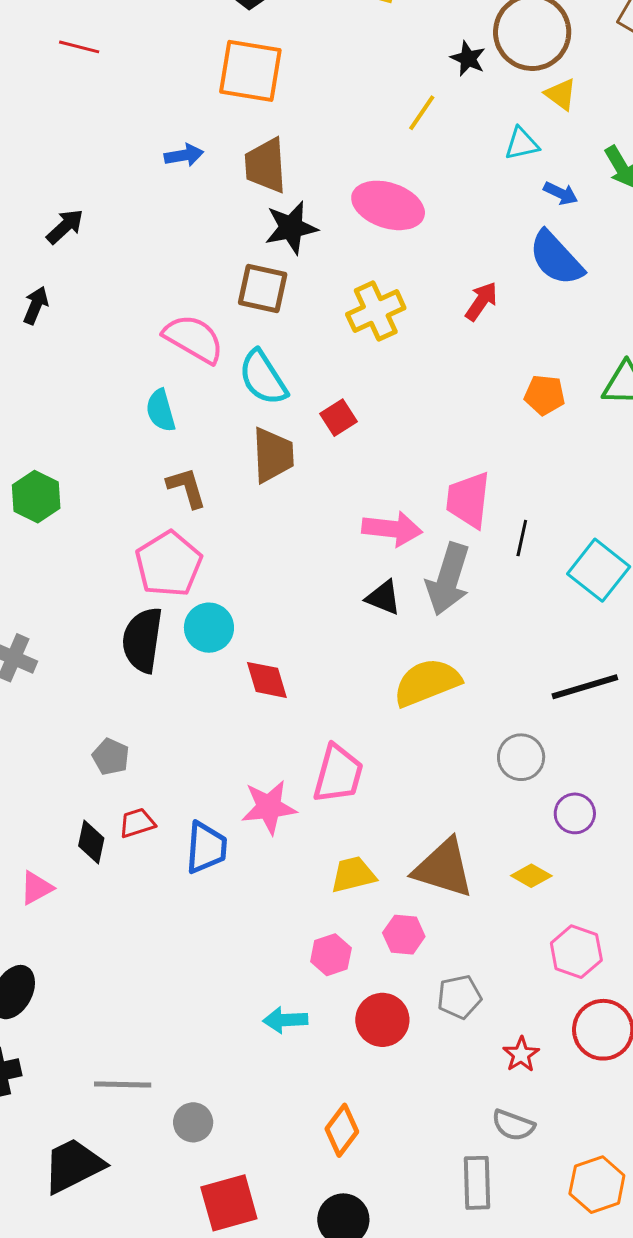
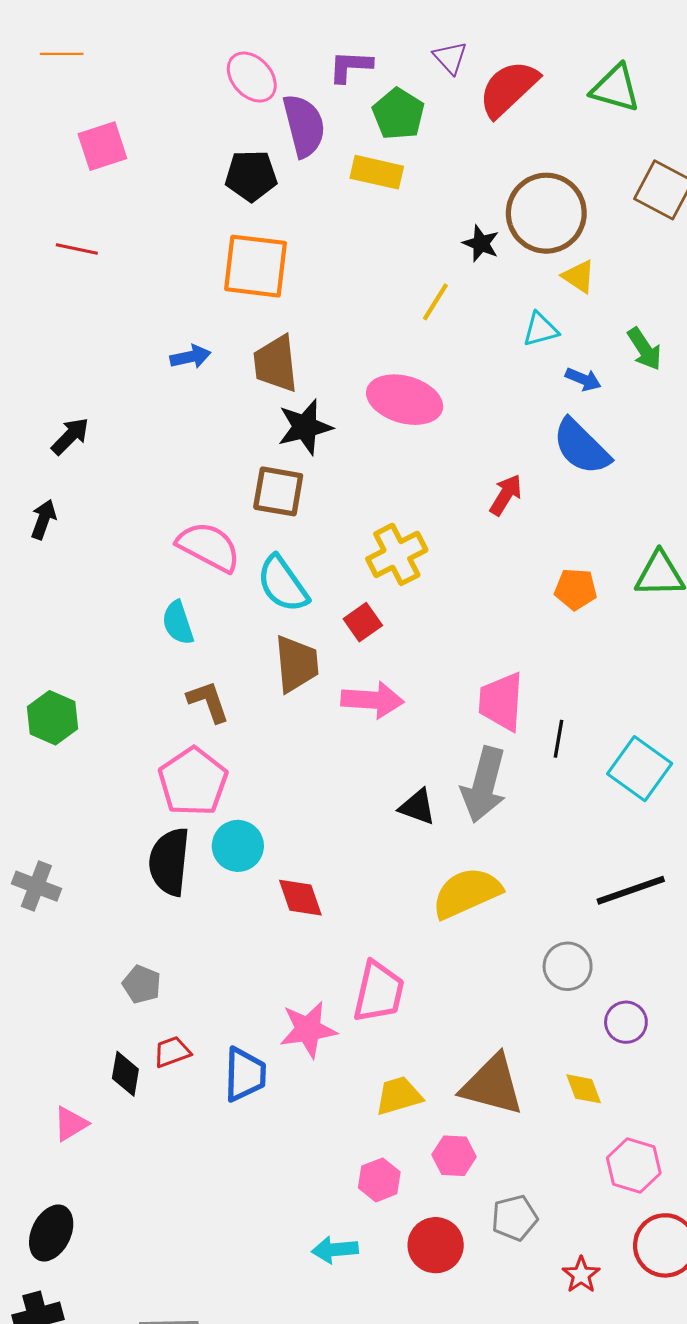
yellow cross: (376, 311) -> (397, 554), moved
pink arrow: (392, 529) -> (372, 700), moved
yellow diamond: (531, 876) -> (584, 1089), turned 42

